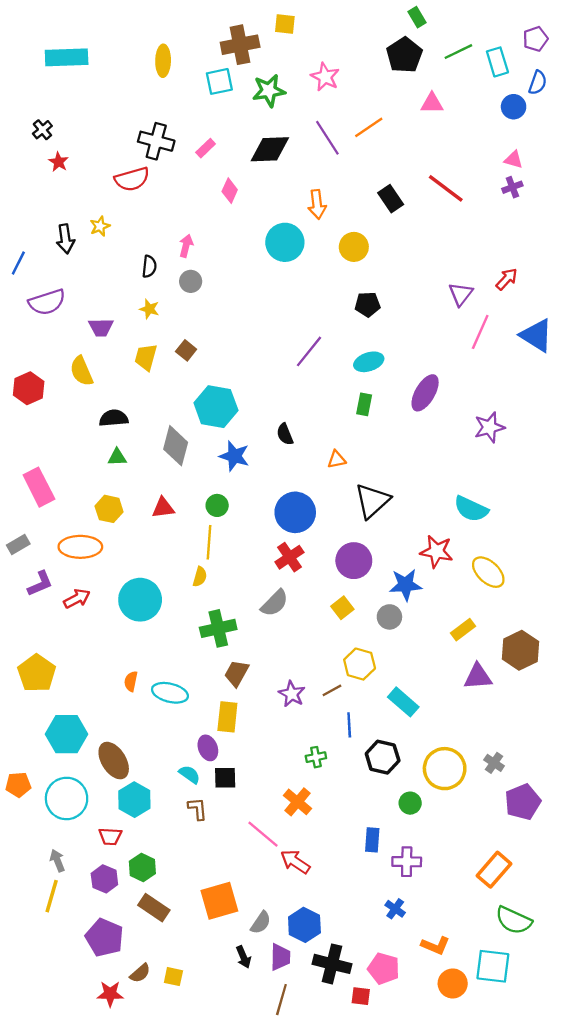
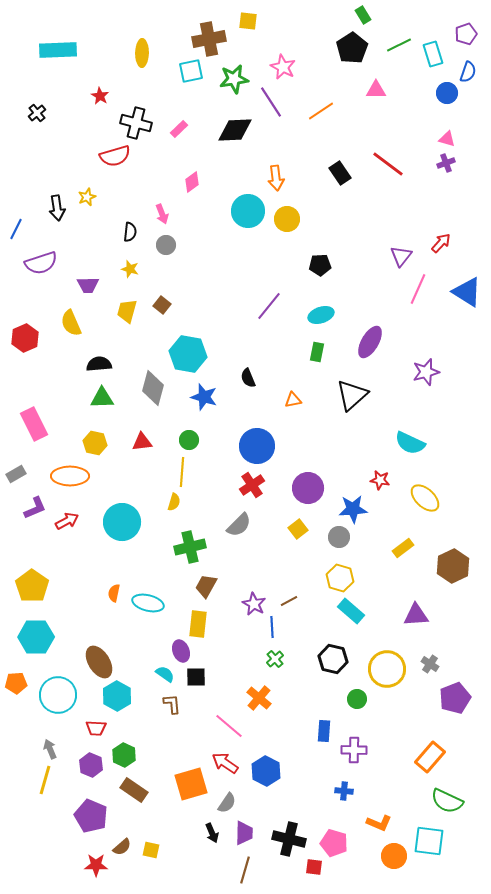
purple line: (327, 138) -> (271, 102), moved
red star: (59, 162) -> (100, 96), moved
pink diamond: (230, 191) -> (192, 182), moved, turned 30
pink arrow: (186, 246) -> (162, 214), turned 144
yellow circle: (354, 247) -> (287, 219), moved
green triangle: (117, 457) -> (102, 398), size x1.4
black triangle: (372, 501) -> (352, 395), moved
red star: (437, 551) -> (380, 480), size x0.7
yellow hexagon: (360, 664) -> (340, 578), moved
purple triangle: (478, 677) -> (416, 615), moved
blue line: (349, 725) -> (272, 627), moved
cyan hexagon: (67, 734) -> (36, 637), moved
green cross: (316, 757) -> (275, 659), turned -30
red arrow: (295, 862) -> (225, 763), moved
blue cross: (395, 909) -> (344, 791), turned -30
blue hexagon: (304, 925) -> (266, 771), moved

